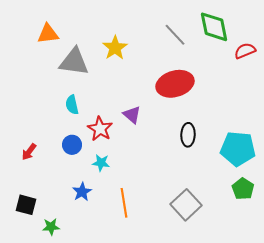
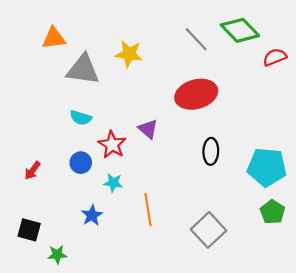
green diamond: (214, 27) -> (240, 30), turned -32
yellow star: (115, 48) -> (129, 54), turned -30
cyan semicircle: (72, 105) -> (81, 118), turned -60
orange line: (124, 203) -> (148, 210), moved

